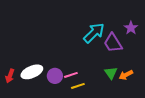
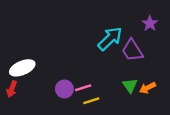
purple star: (131, 28) -> (150, 23), moved
white ellipse: (32, 72) -> (22, 68), moved

